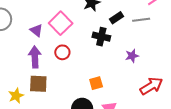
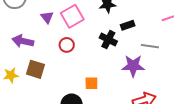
gray line: (141, 20) -> (150, 46), moved
purple star: (132, 56) -> (133, 66), size x1.6
purple arrow: (35, 57) -> (23, 41), moved, turned -90

